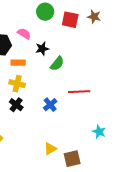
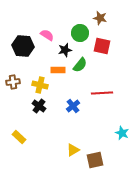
green circle: (45, 12) -> (80, 33), moved
brown star: (94, 17) -> (100, 18), moved
red square: (70, 20) -> (102, 46), moved
orange rectangle: (18, 63) -> (58, 70), moved

